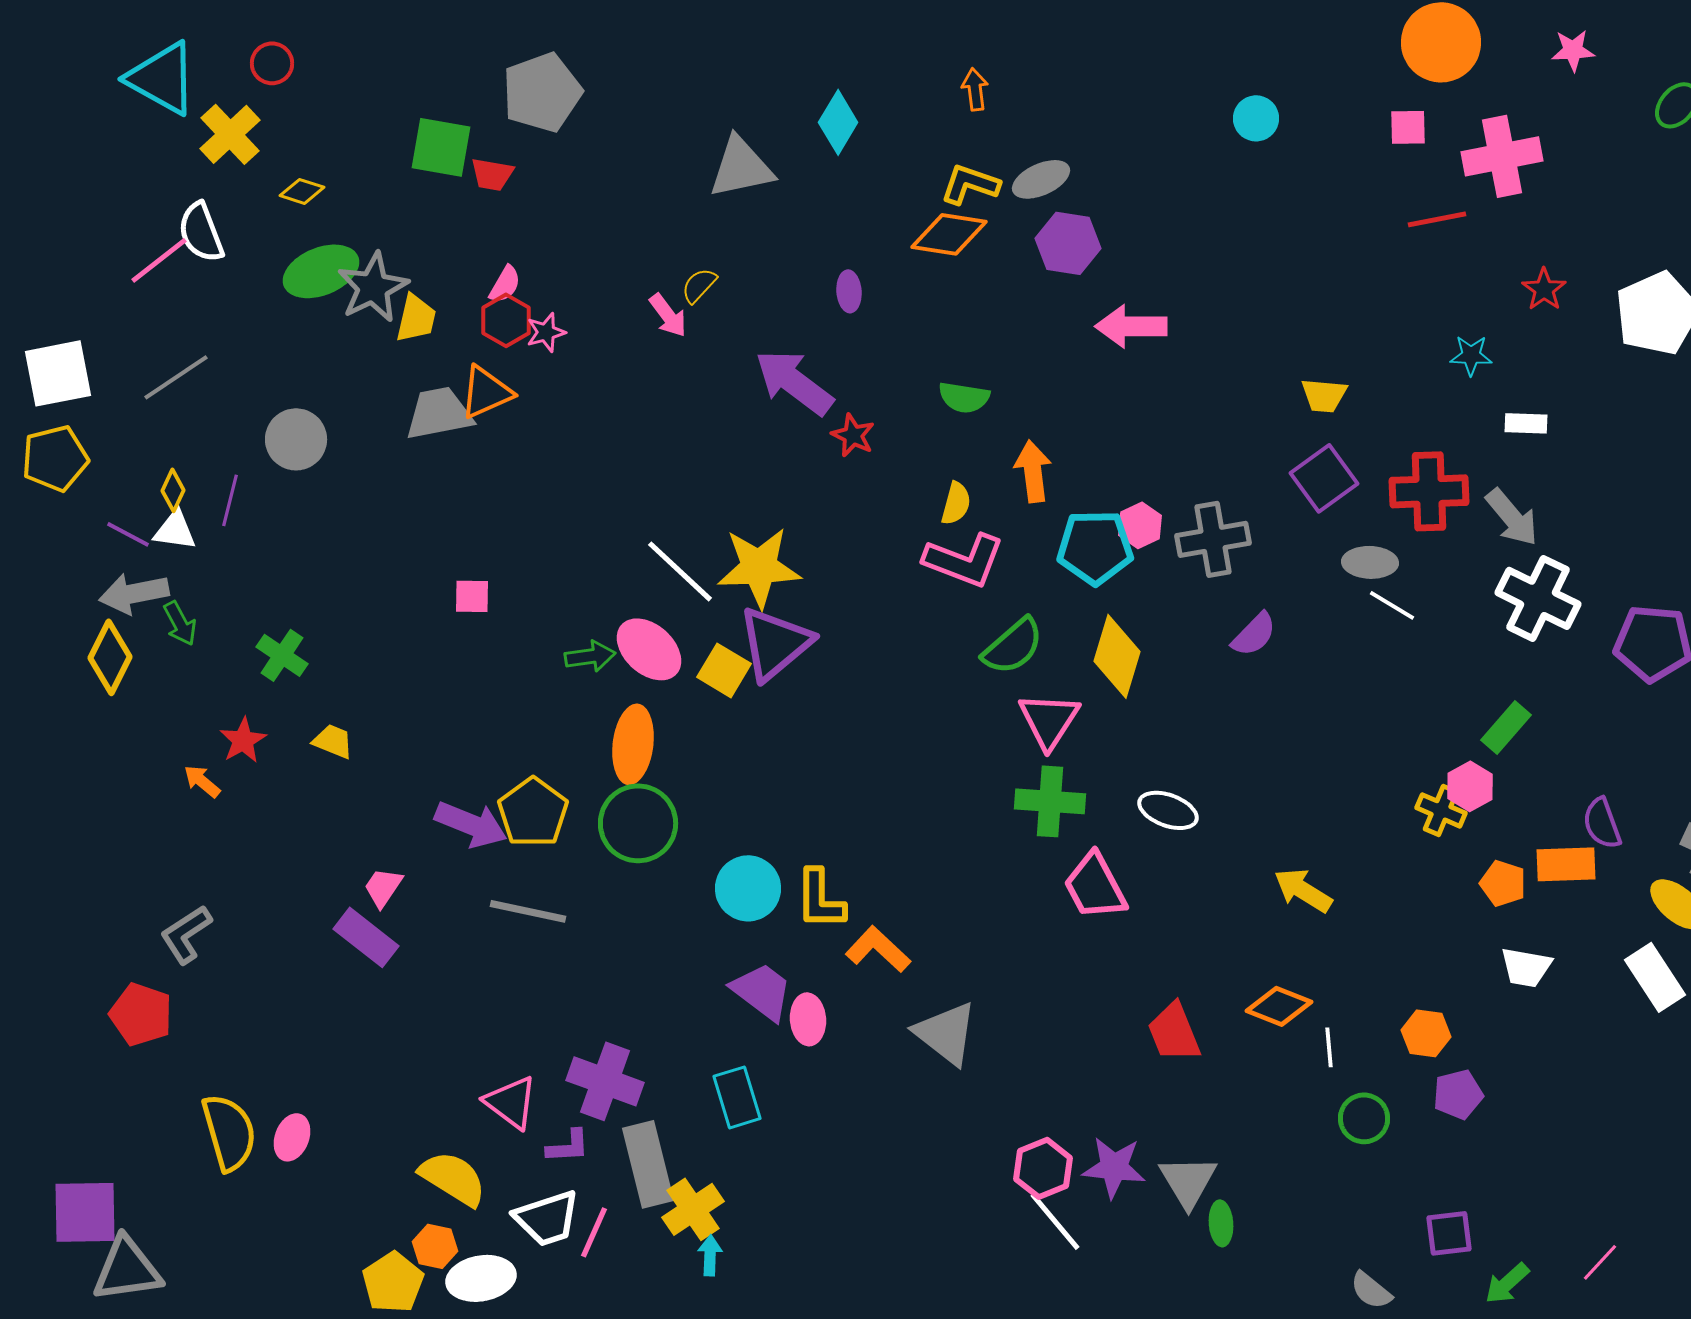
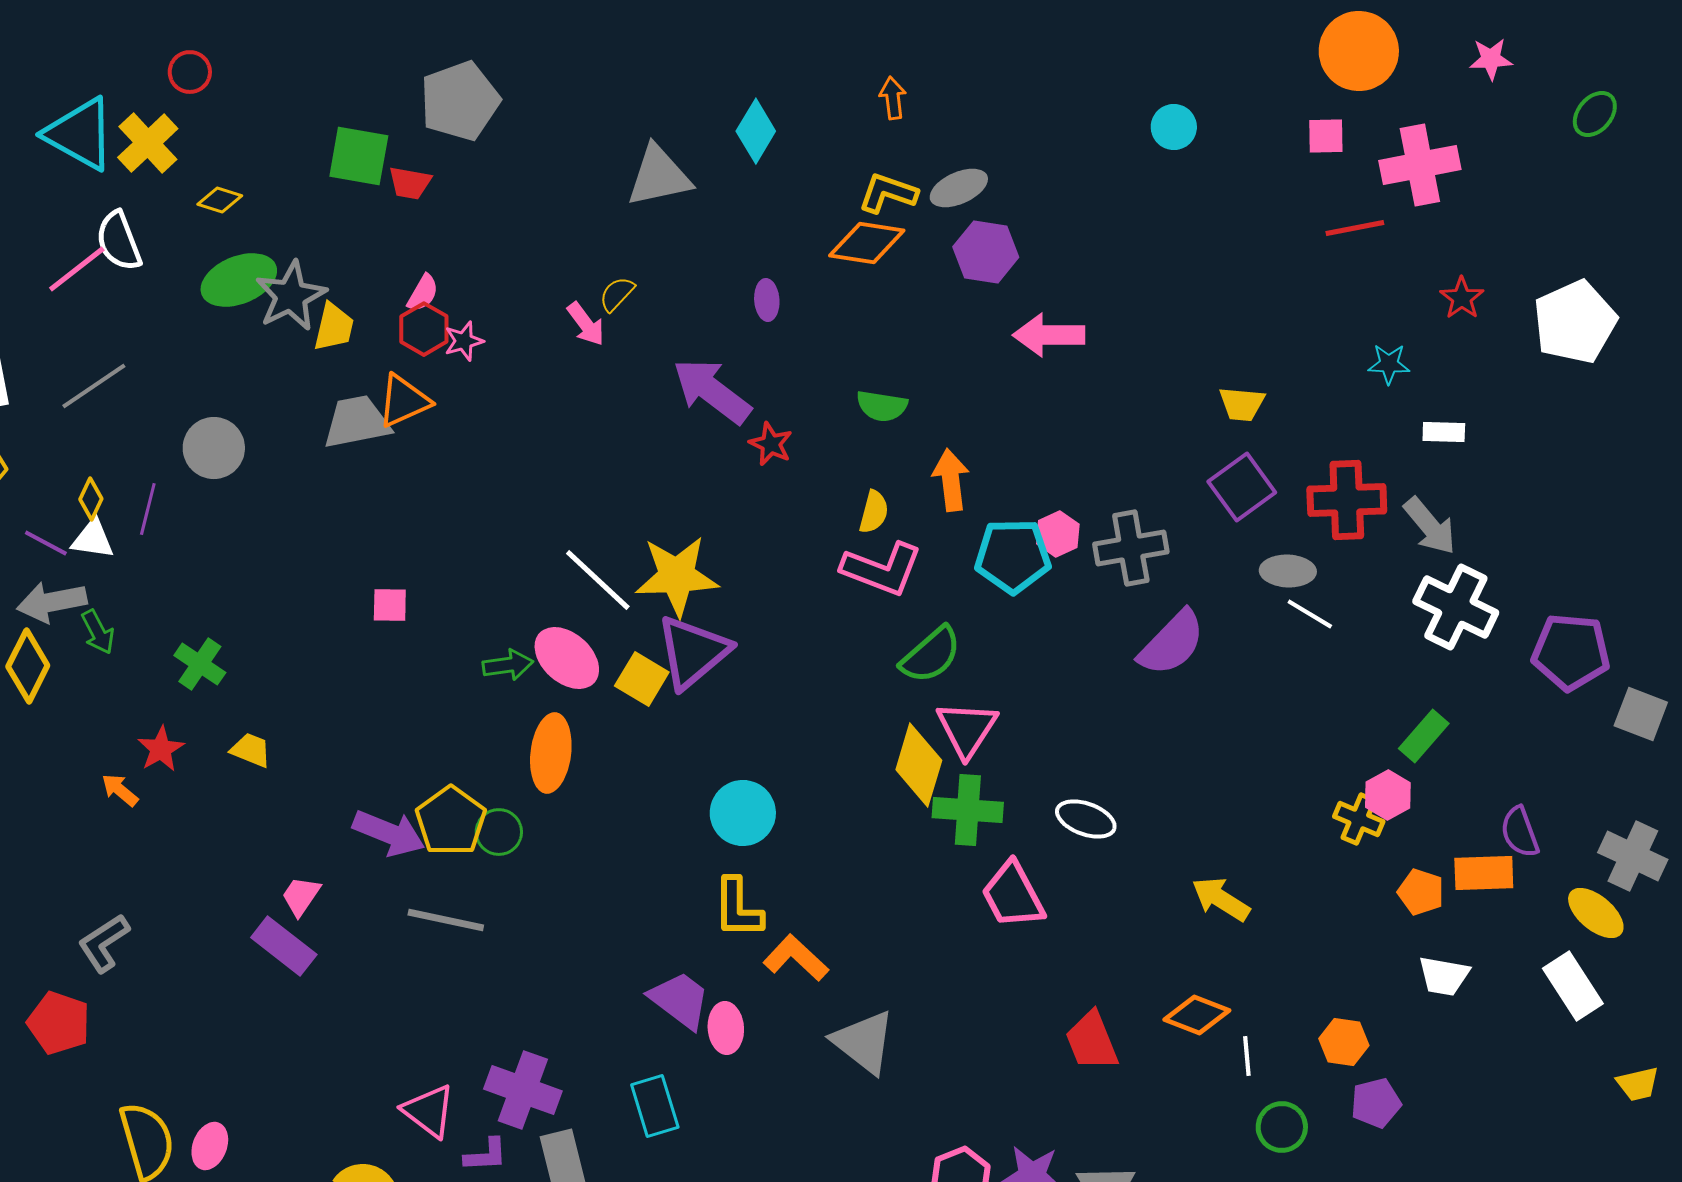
cyan triangle: (162, 78) -> (80, 134), moved
purple semicircle: (1254, 634) -> (1172, 643), size x1.5
yellow diamond: (1117, 656) -> (919, 765), moved
green circle: (638, 823) -> (499, 832), moved, size x0.6
cyan circle: (748, 888) -> (743, 813), moved

